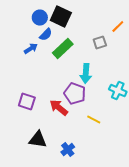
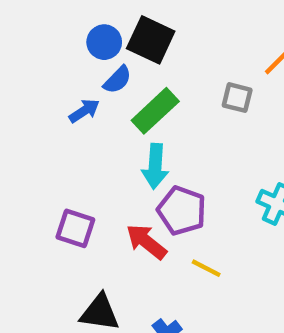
gray square: (100, 42) -> (237, 98), turned 32
cyan arrow: (86, 74) -> (155, 166), moved
yellow line: (94, 120) -> (206, 268), moved

